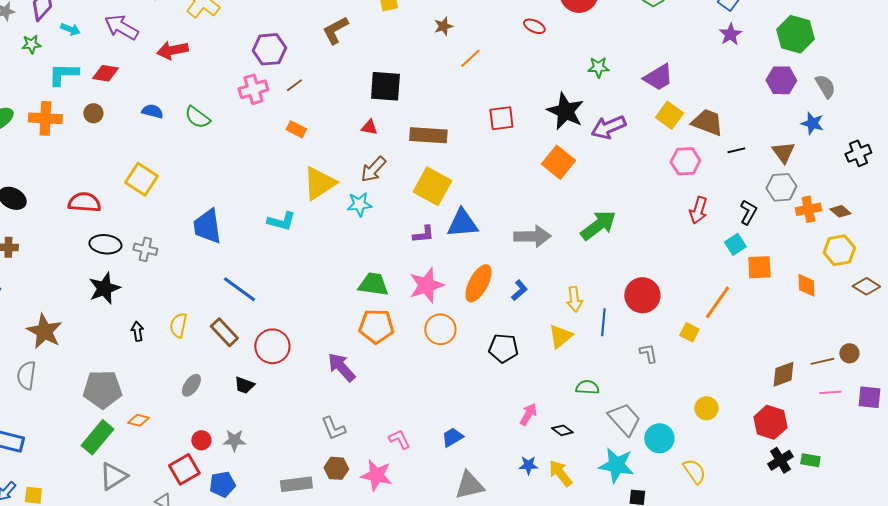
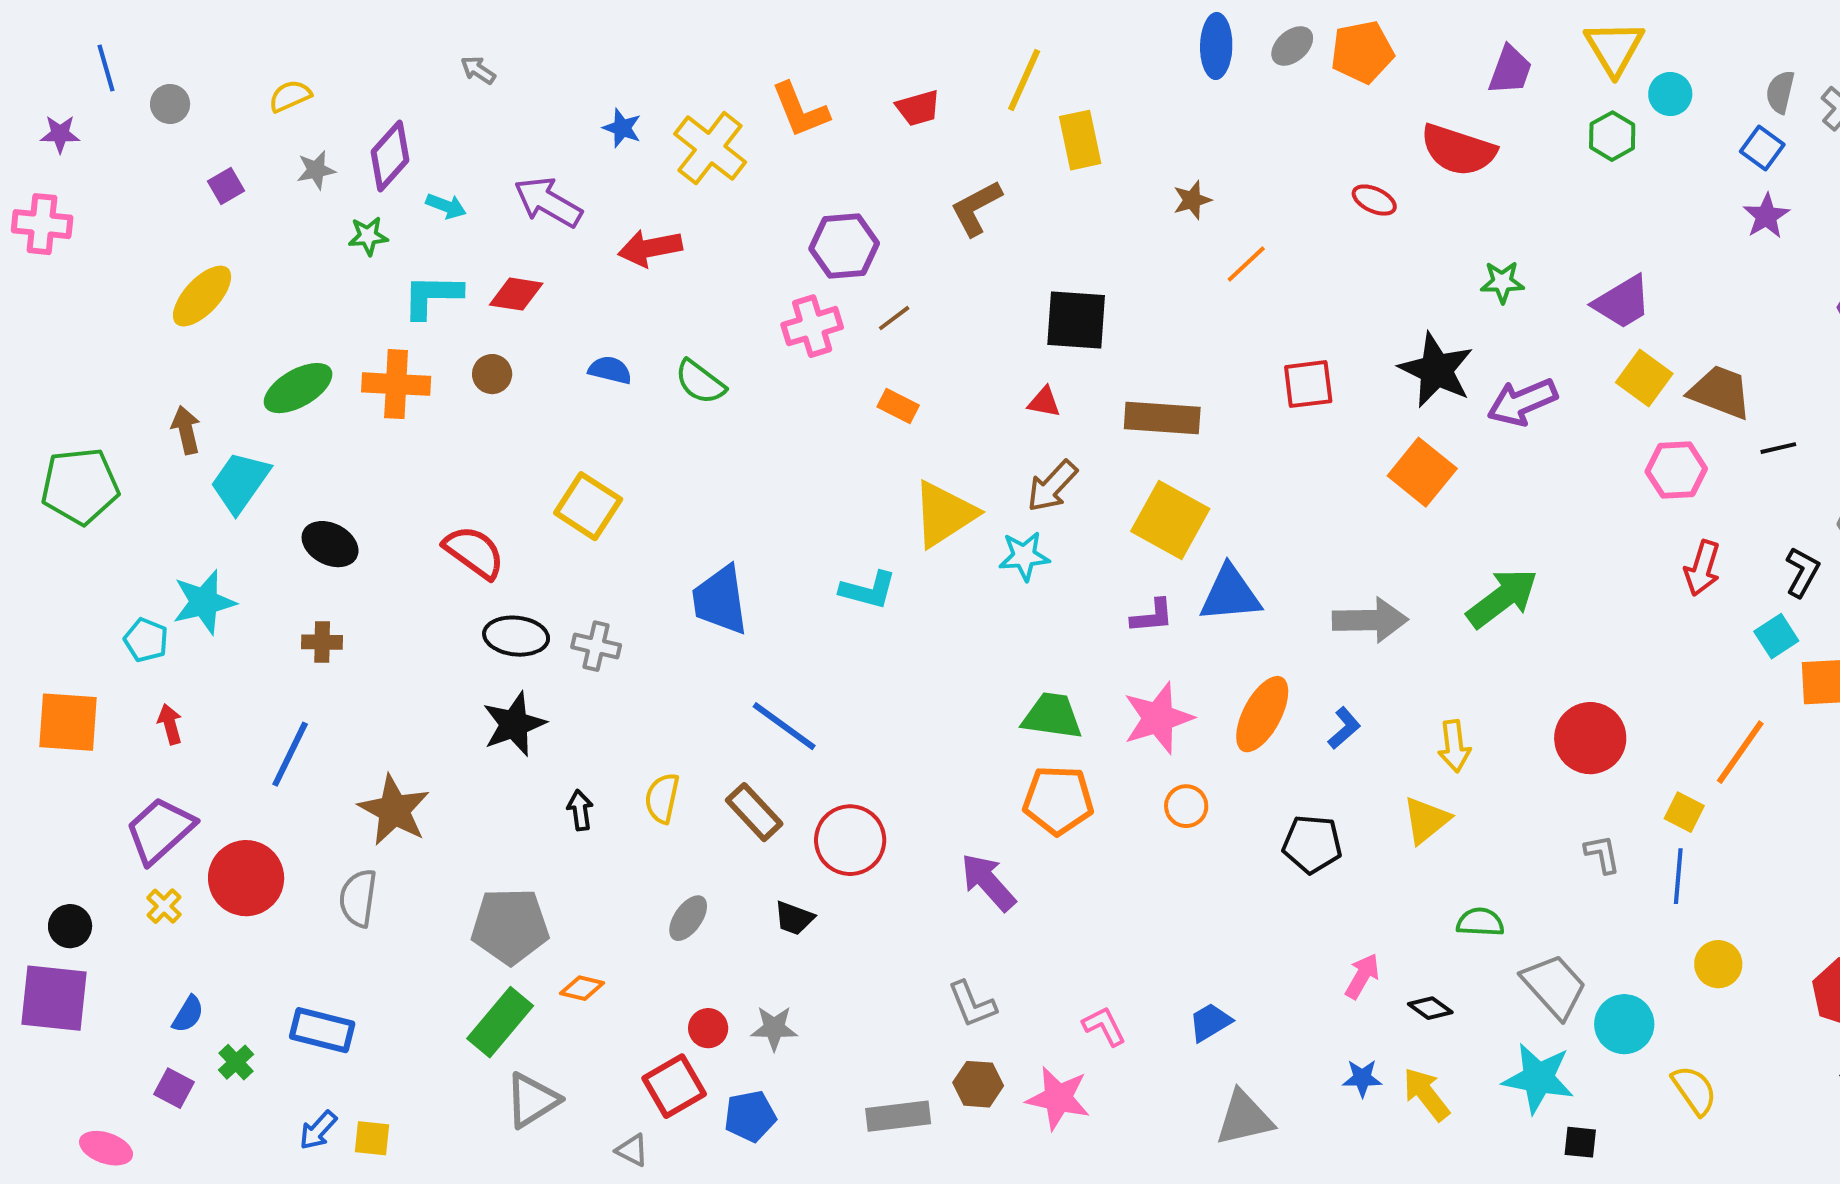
red semicircle: (84, 202) -> (474, 552), turned 32
blue line: (603, 322) -> (1678, 876), moved
orange circle: (440, 329) -> (1186, 806), size x0.7

